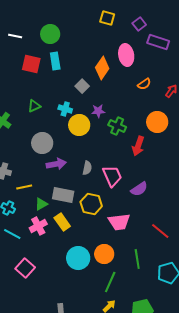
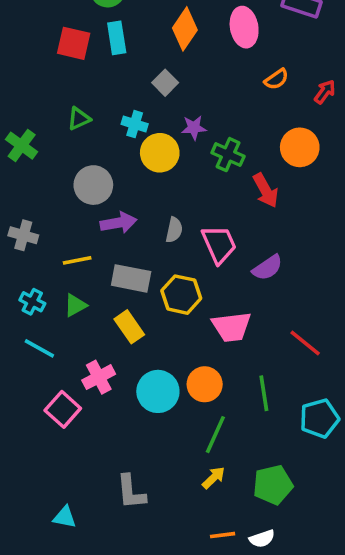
orange diamond: (102, 68) -> (185, 29), moved
red arrow: (138, 146) -> (266, 190), turned -48
yellow line: (24, 187) -> (77, 260), moved
green triangle: (41, 204) -> (75, 305), moved
pink cross: (38, 226) -> (99, 377), moved

